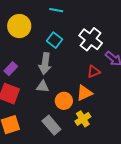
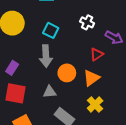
white cross: (91, 39) -> (87, 22), size x0.6
gray triangle: (43, 87) -> (50, 92), moved
orange circle: (64, 101) -> (67, 73), moved

